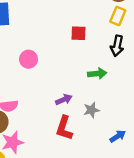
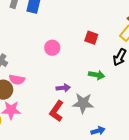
pink circle: (29, 59) -> (52, 48), moved
gray star: (91, 110) -> (83, 103), size x1.5

